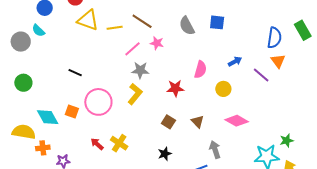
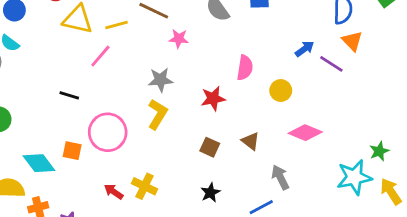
pink line: (132, 49) -> (100, 56), moved
blue arrow: (235, 62) -> (305, 49), moved

